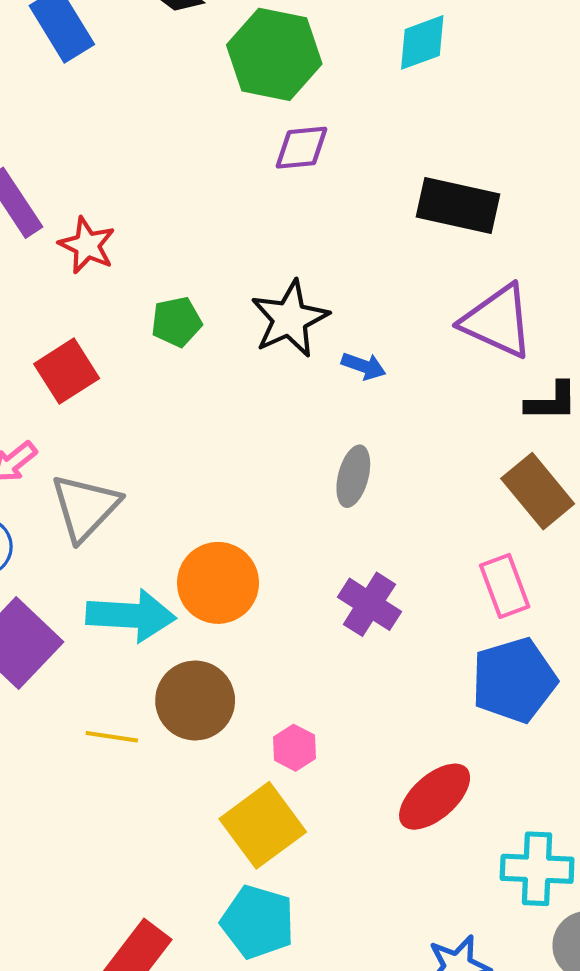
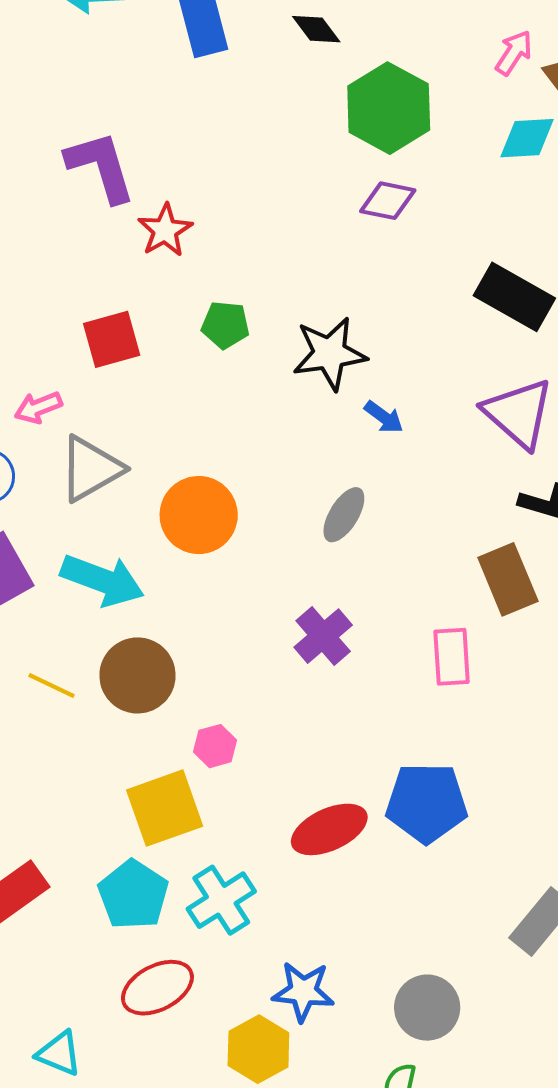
orange circle: (218, 583) -> (199, 515), moved
blue pentagon: (514, 680) -> (427, 803), moved
cyan cross: (537, 869) -> (221, 900), moved, turned 38

